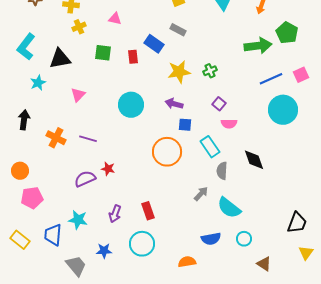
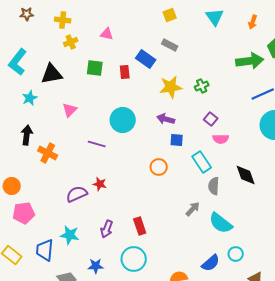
black arrow: (24, 120) -> (27, 135), moved
purple line: (88, 139) -> (97, 144), moved
orange circle: (167, 152) -> (159, 167), size x0.6
blue semicircle: (211, 239) -> (211, 263), moved, turned -30

